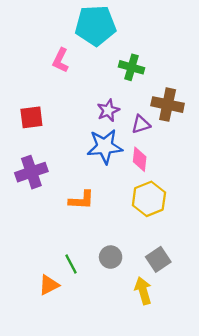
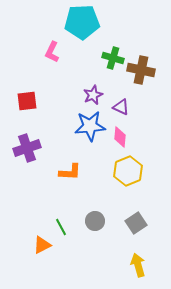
brown cross: (168, 105) -> (141, 70), moved
purple triangle: (141, 124) -> (121, 107), turned 42
yellow arrow: (143, 291) -> (138, 265), moved

